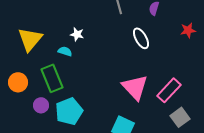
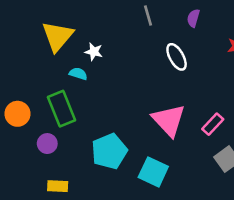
yellow triangle: (30, 39) -> (58, 36), moved
pink rectangle: (169, 90) -> (213, 124), size x0.7
cyan pentagon: (69, 111) -> (109, 151), moved

